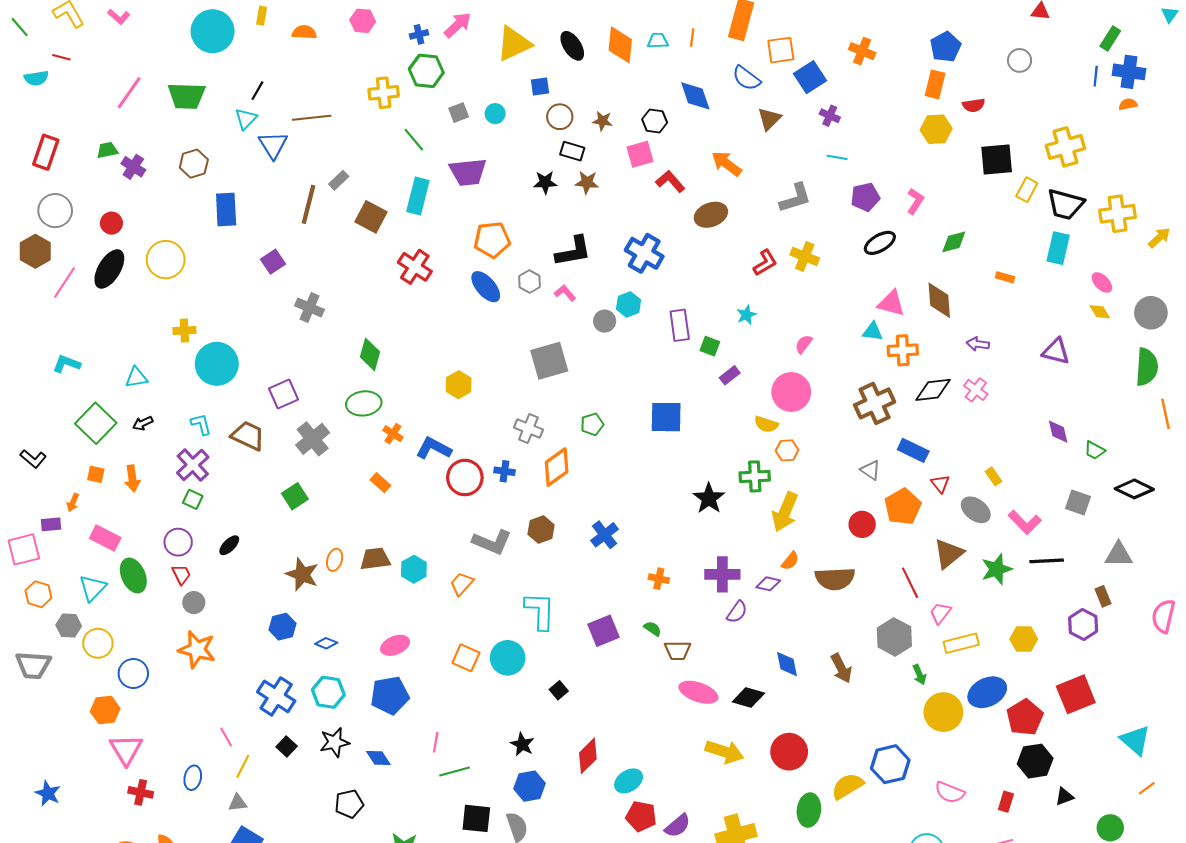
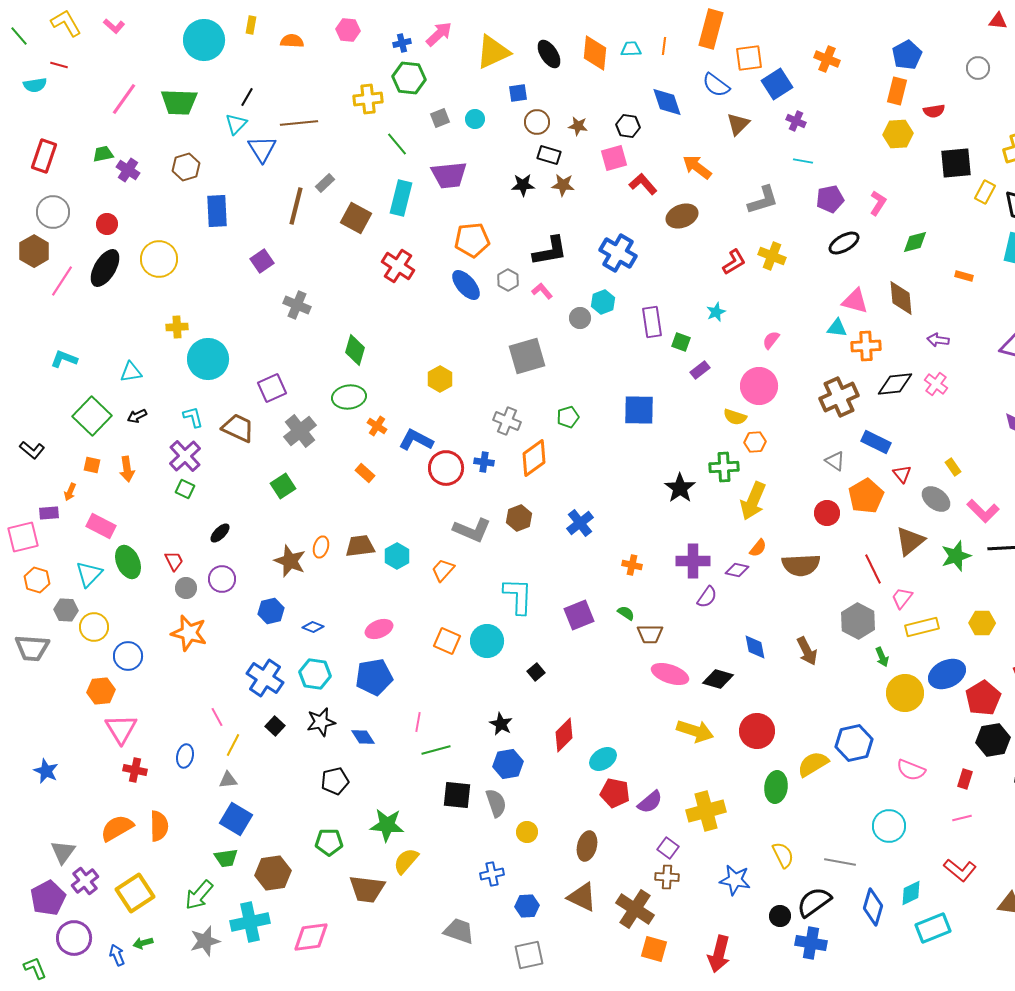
purple circle: (178, 542) -> (222, 579), moved

